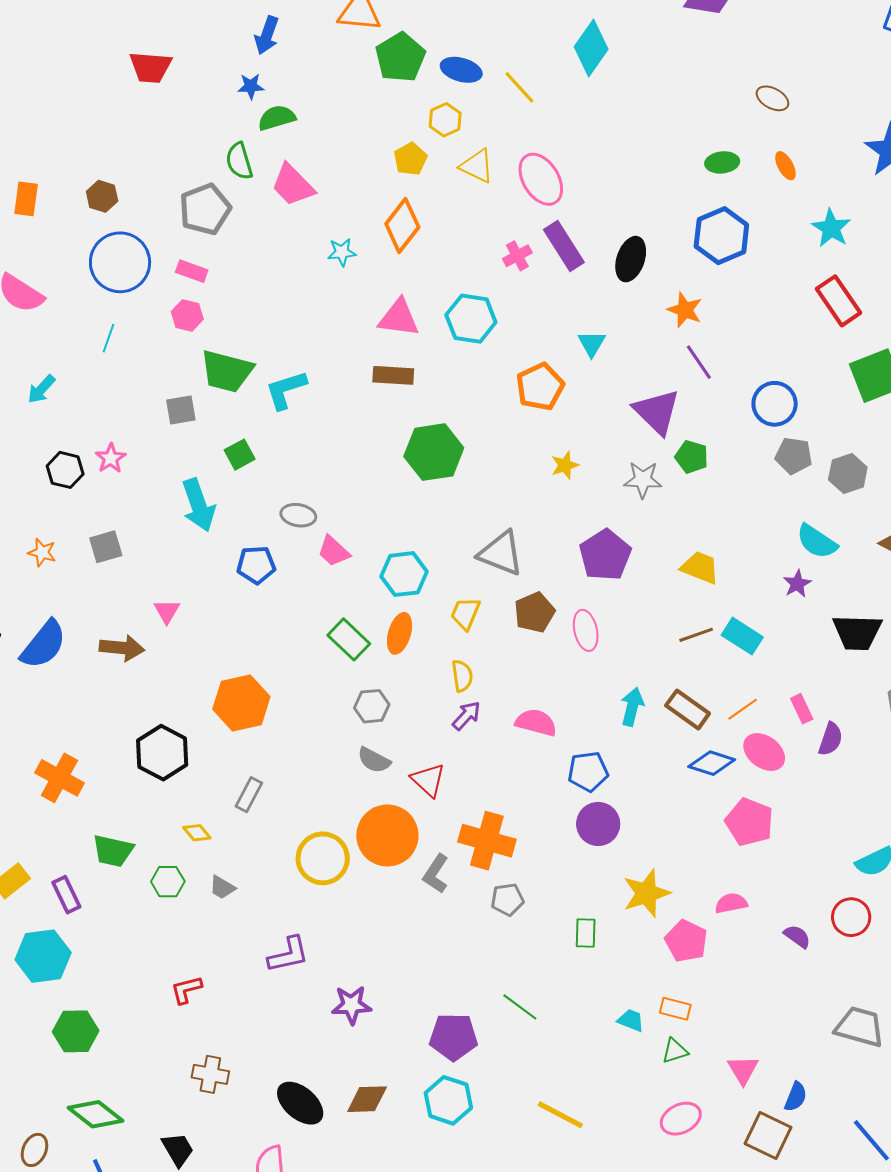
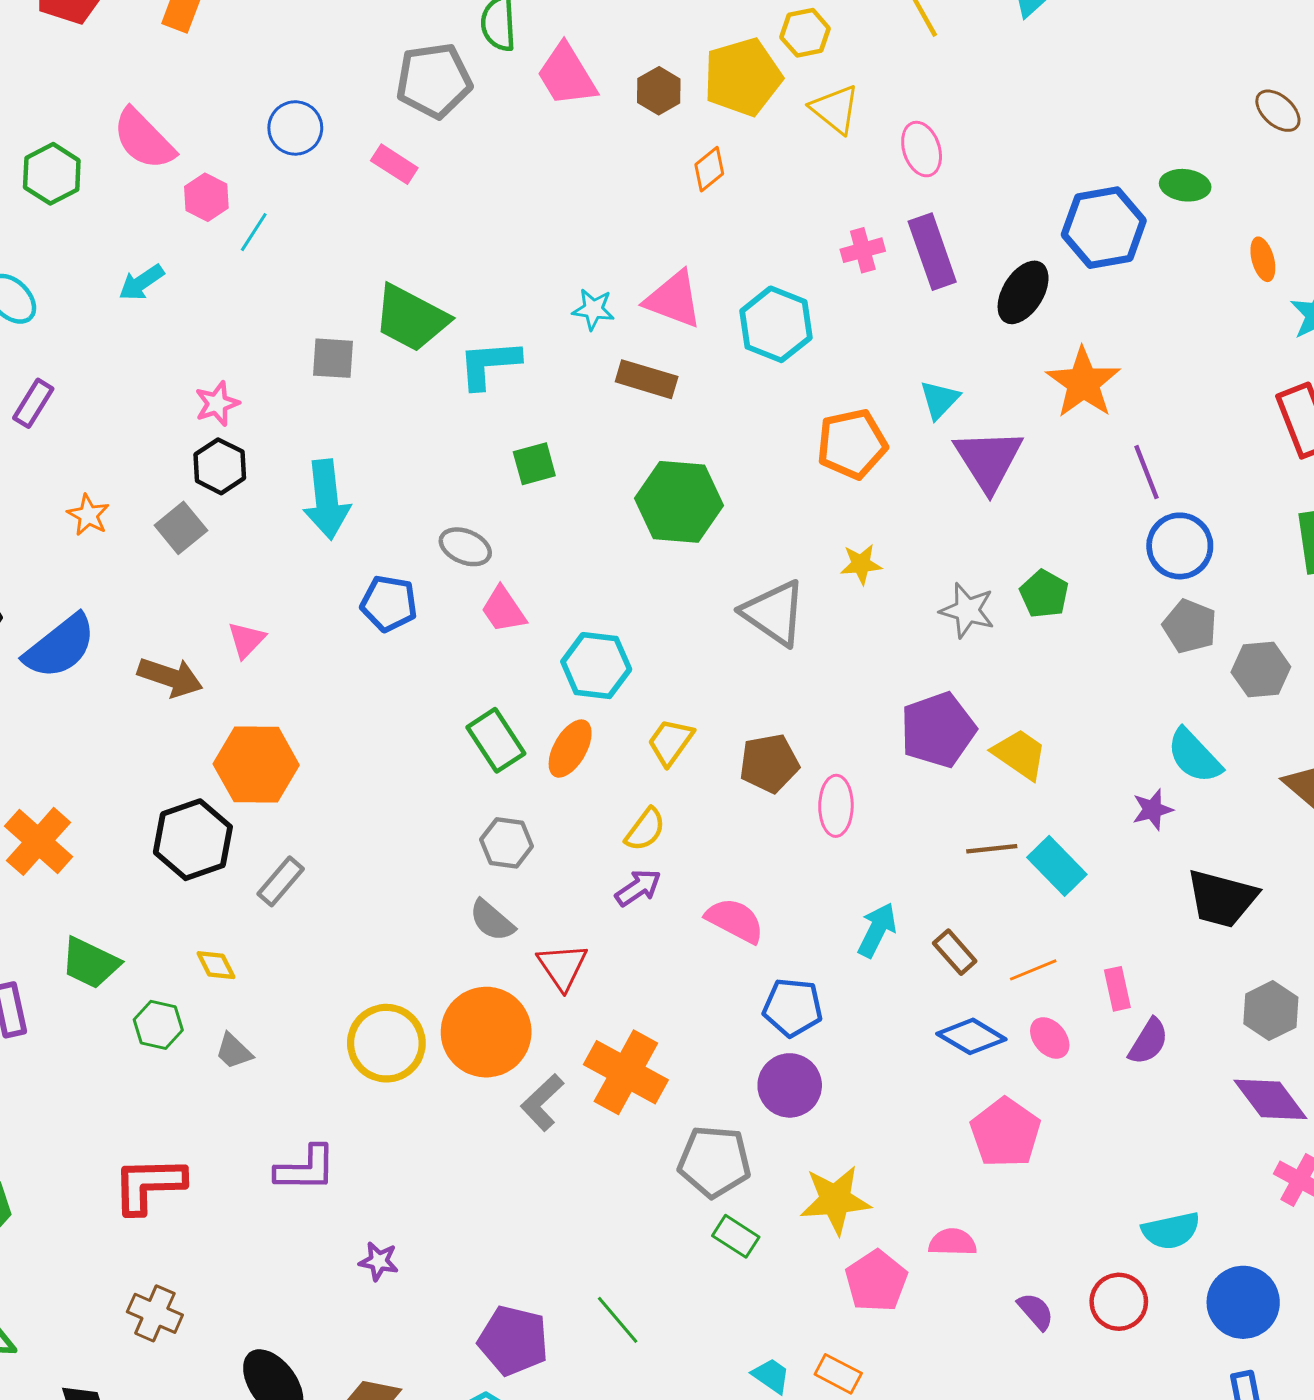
yellow pentagon: (410, 159) -> (743, 77), size x1.6
orange ellipse: (785, 166) -> (1263, 259), moved
pink ellipse: (541, 179) -> (922, 149), size x0.7
brown hexagon: (102, 196) -> (659, 91), moved
orange diamond: (402, 226) -> (709, 169), size x0.6
blue hexagon: (721, 236) -> (1104, 228), moved
cyan star: (342, 252) -> (593, 309), moved
blue circle: (120, 262) -> (295, 128), size x0.6
orange star: (685, 310) -> (1083, 383), size x1.4
pink hexagon: (187, 315) -> (206, 197), moved
purple line: (699, 362) -> (1146, 472), moved
purple triangle: (657, 412) -> (988, 460), moved
green square: (240, 455) -> (534, 464), moved
black hexagon: (65, 470) -> (220, 466), moved
gray square: (106, 547) -> (181, 528), turned -36
gray triangle: (501, 553) -> (774, 613), moved
purple pentagon: (605, 555) -> (938, 730), moved
yellow semicircle: (462, 676) -> (645, 830), turned 32
orange hexagon: (241, 703) -> (256, 765), moved
brown rectangle: (688, 709) -> (955, 952), size x0.7
pink ellipse: (764, 752) -> (1050, 1038), size x0.7
gray rectangle: (249, 795) -> (281, 881), moved
gray pentagon: (507, 899) -> (714, 1161), moved, size x1.5
green rectangle: (586, 933) -> (736, 1236), turned -72
red L-shape: (186, 990) -> (149, 1185), size x1.6
purple star: (351, 1005) -> (379, 1261), size x0.7

